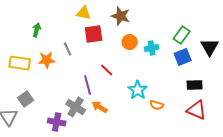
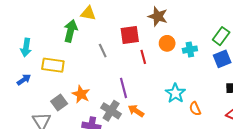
yellow triangle: (84, 13) -> (88, 13), moved
green arrow: (37, 30) -> (71, 31), size x1.5
orange star: (47, 60) -> (81, 94), moved, turned 30
red line: (107, 70) -> (143, 57), moved, turned 32
orange semicircle: (157, 105) -> (195, 109), turned 48

